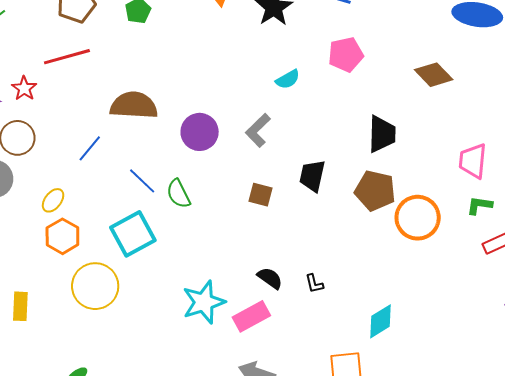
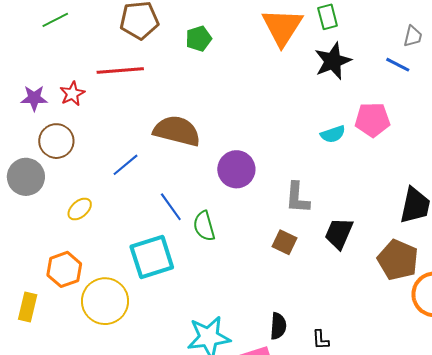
pink pentagon: (346, 54) -> (372, 120), moved
gray L-shape: (258, 130) -> (297, 198), moved, turned -52
orange hexagon: (62, 236) -> (64, 269), moved
black semicircle: (270, 278) -> (278, 326), turned 48

